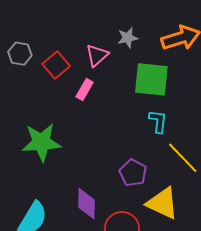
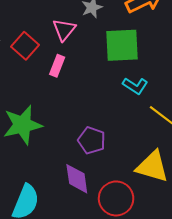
cyan L-shape: (158, 121) -> (135, 86), turned 125
purple pentagon: (133, 173) -> (92, 140), moved

